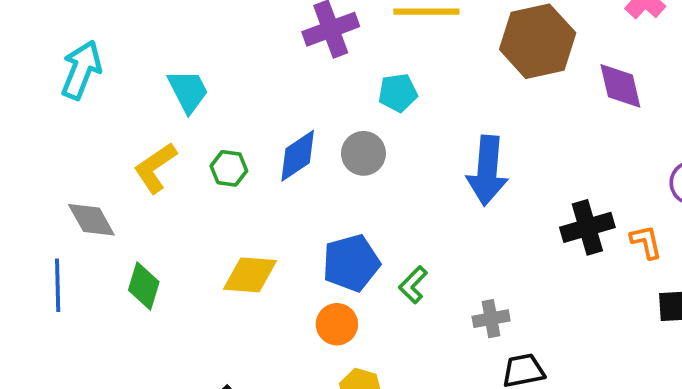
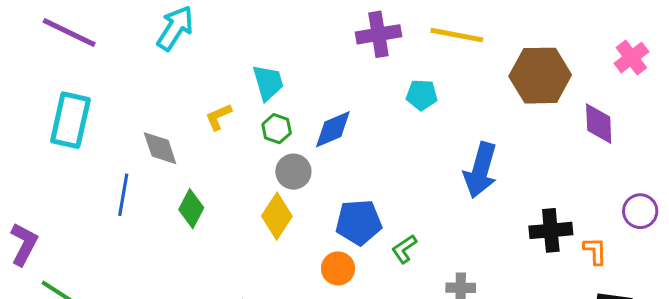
cyan trapezoid: (188, 91) -> (268, 83), moved
gray circle: (363, 153) -> (293, 172), moved
yellow L-shape: (155, 168) -> (218, 117), size x0.7
yellow diamond: (250, 275) -> (277, 216), turned -72

